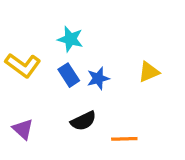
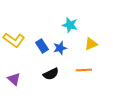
cyan star: (70, 39) -> (70, 25), moved
orange line: (124, 139) -> (84, 70), moved

